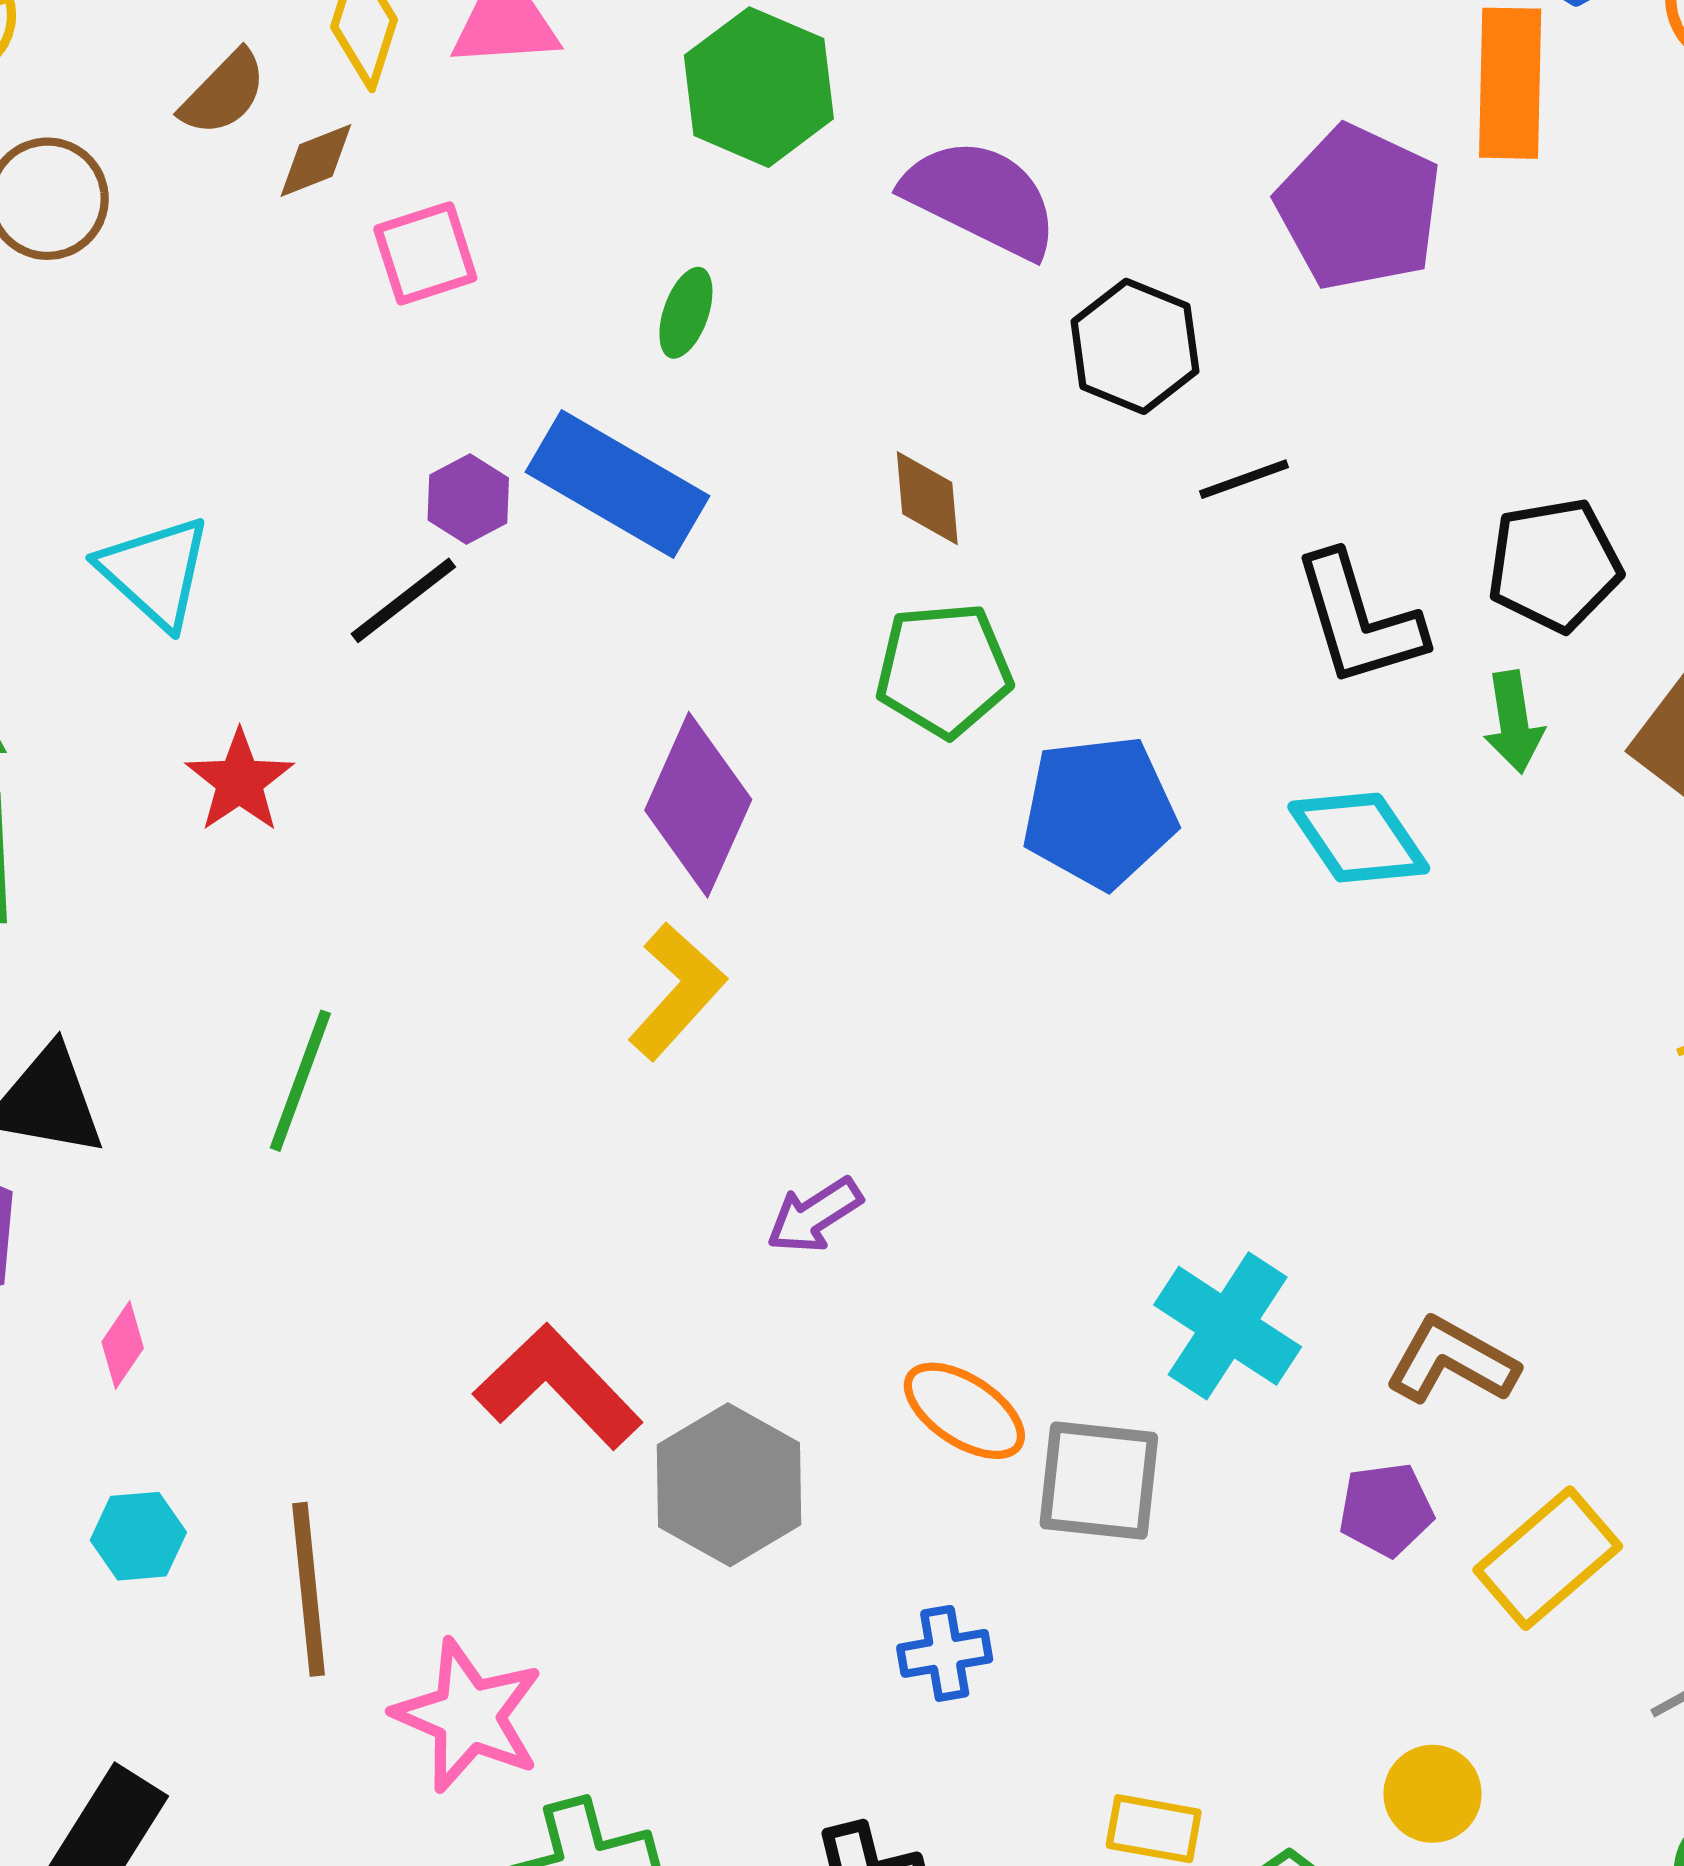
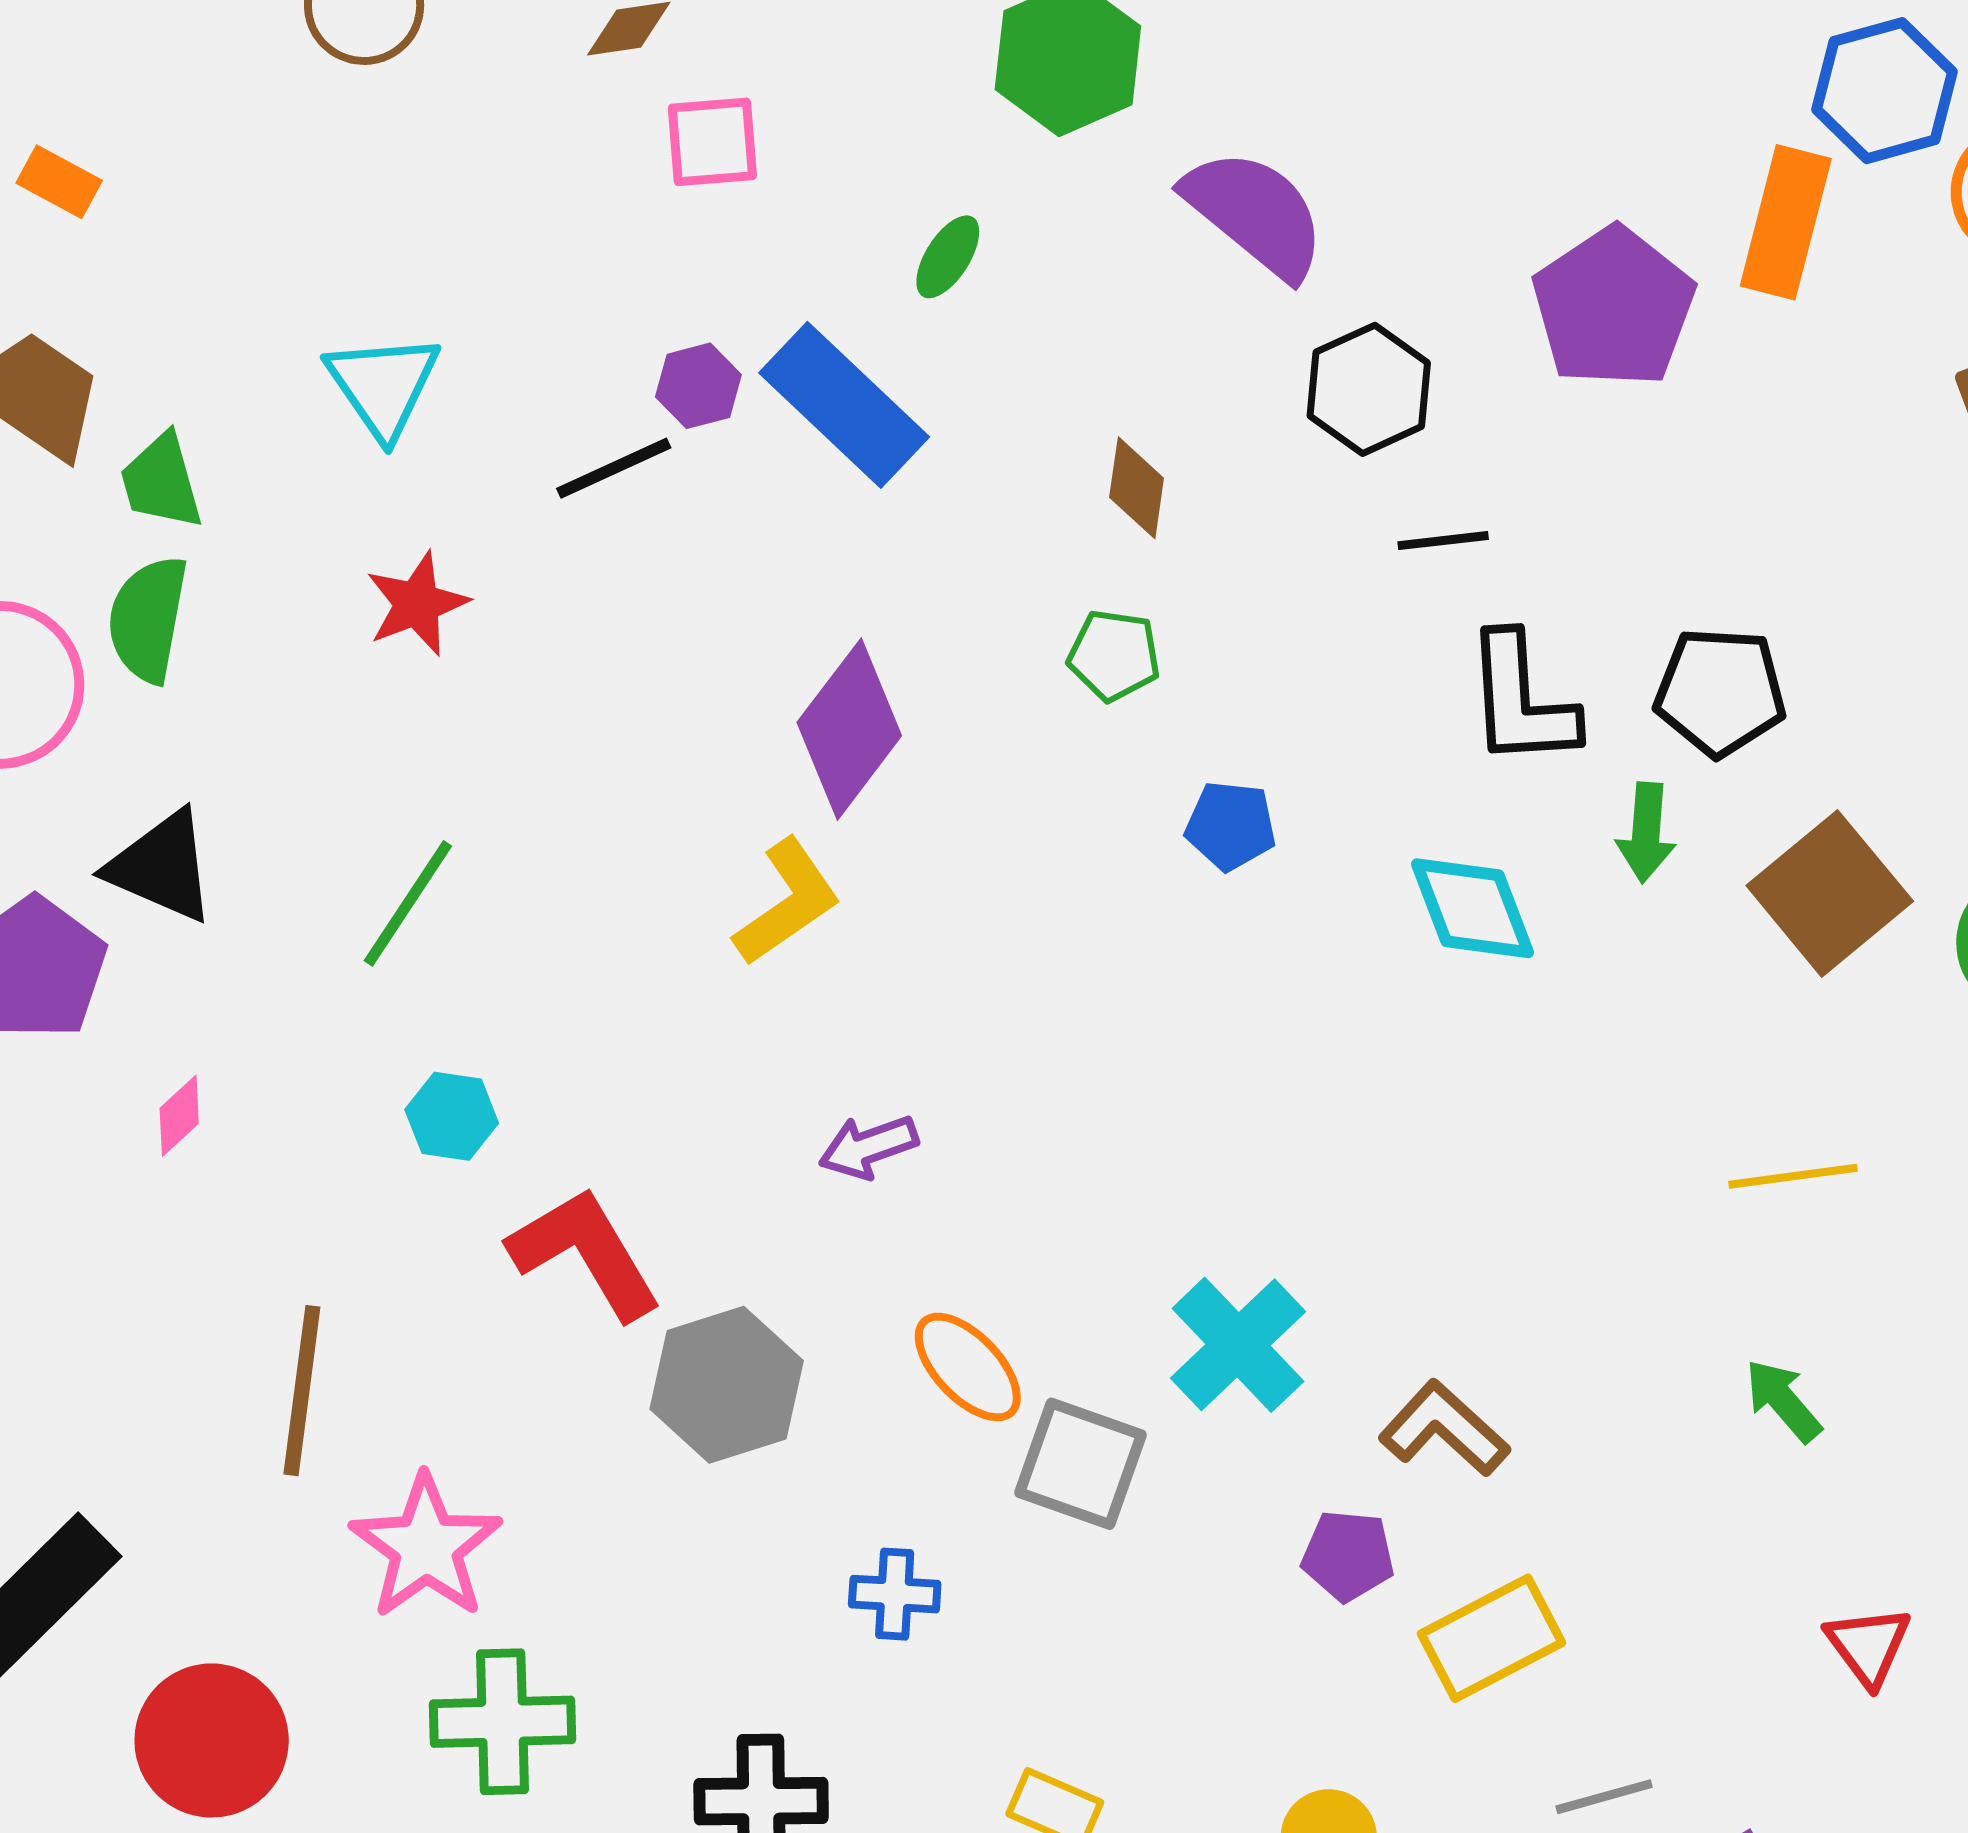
green pentagon: (944, 670) -> (1114, 655), size x0.7
blue pentagon: (1099, 812) -> (1231, 826), size x0.6
cyan hexagon: (138, 1536) -> (452, 1116), moved

